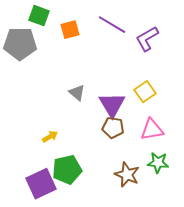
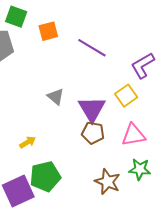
purple line: (112, 25) -> (92, 48), moved
purple L-shape: (147, 39) -> (143, 65), moved

